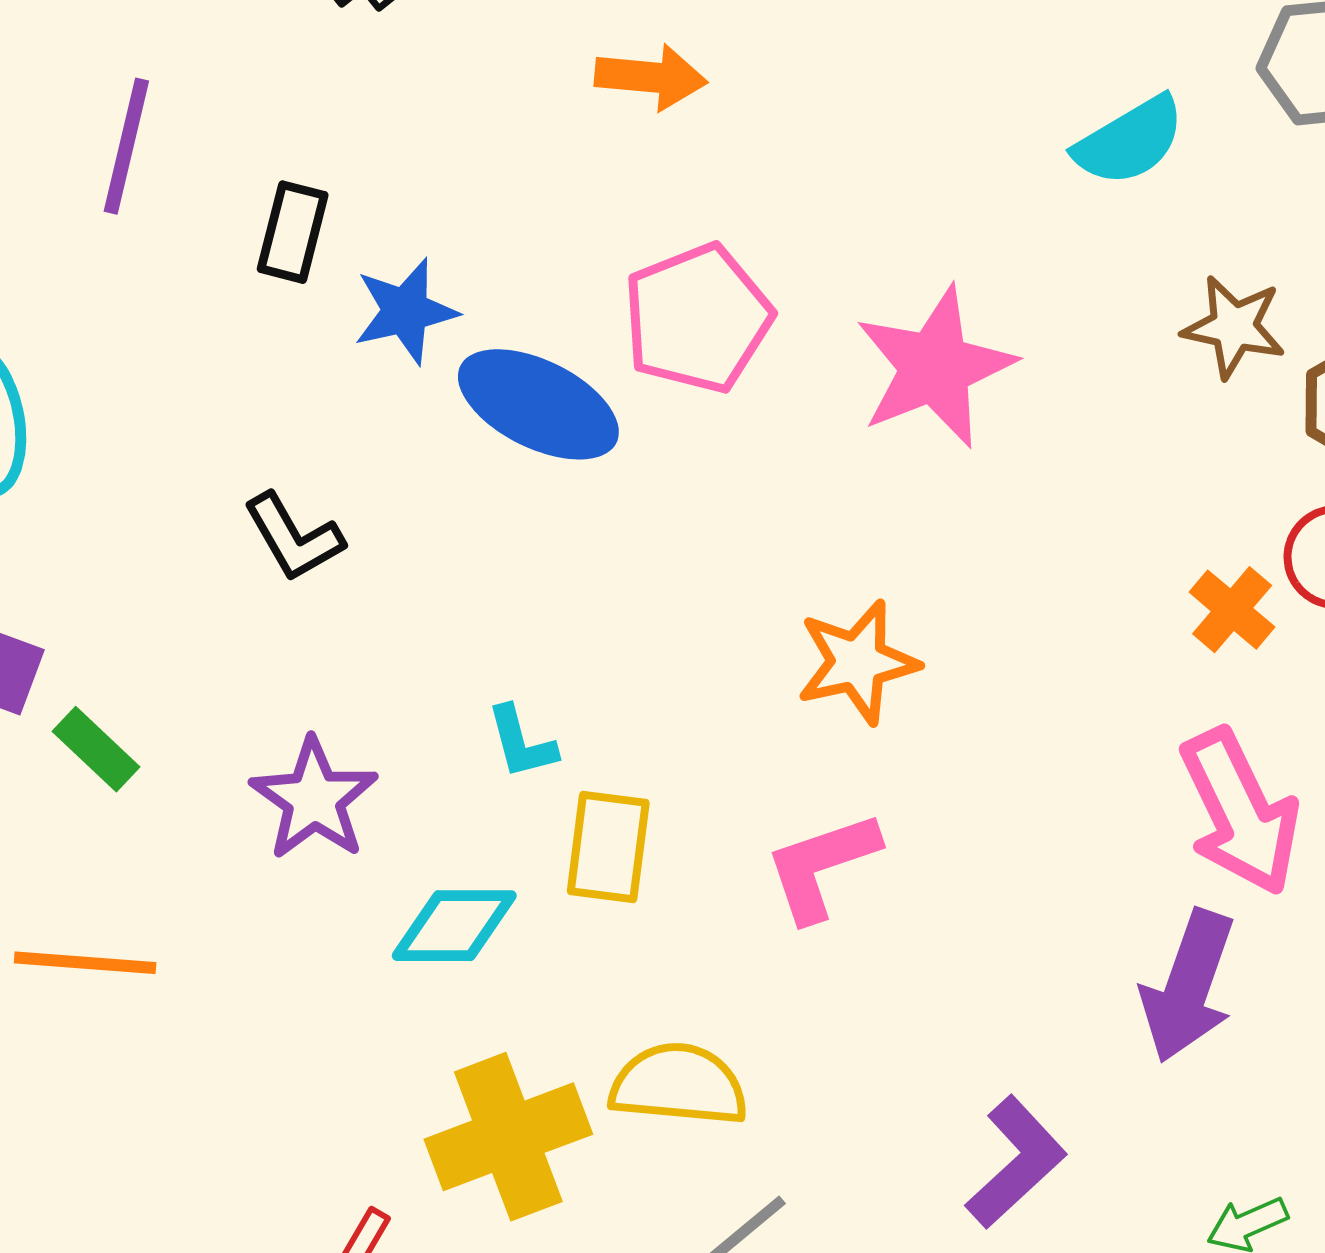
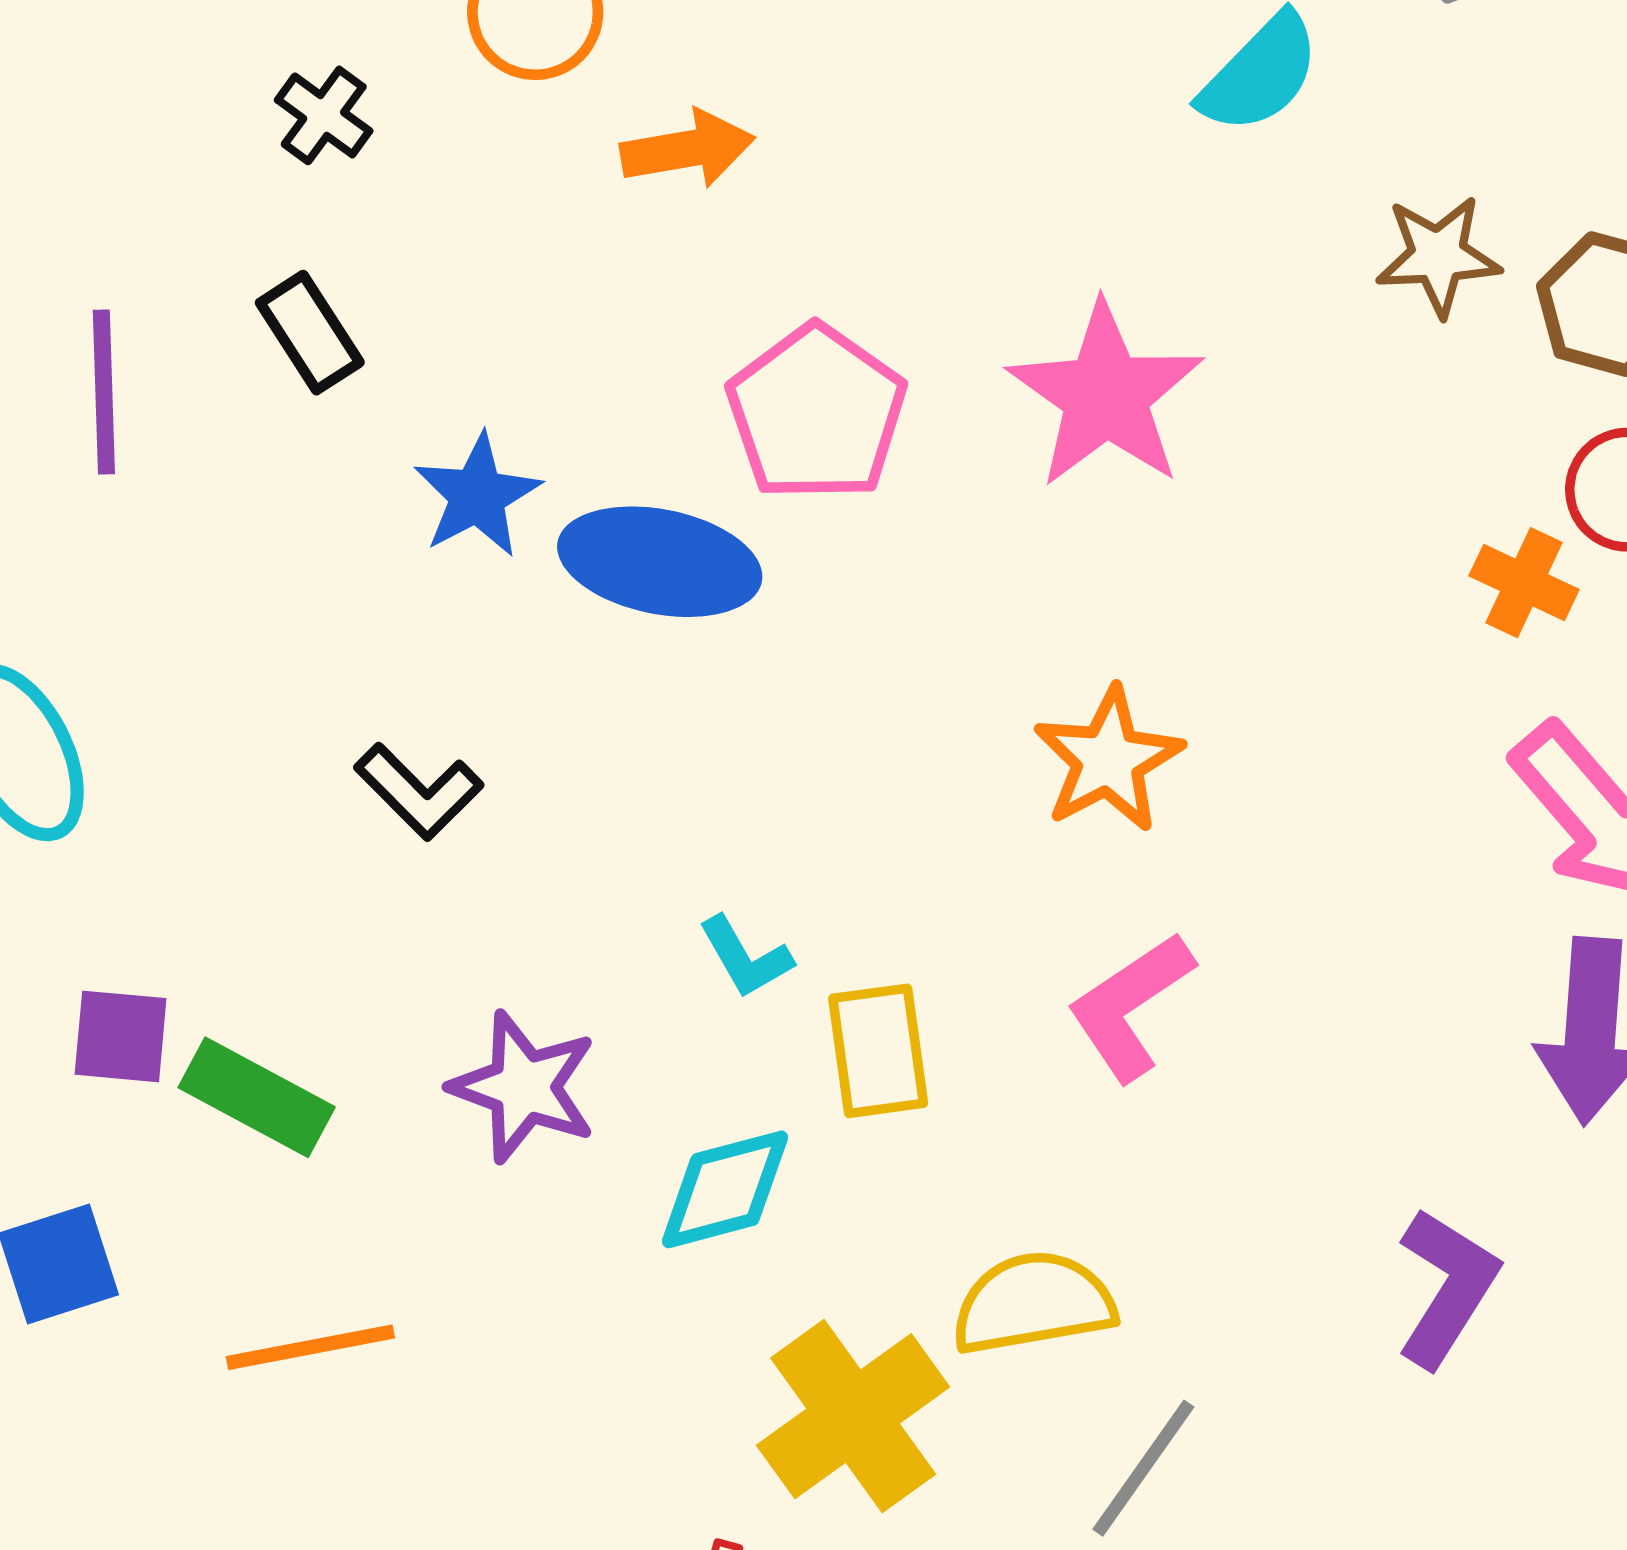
black rectangle: (293, 232) -> (310, 333), moved, turned -32
green rectangle: (96, 749) -> (257, 1097), size x1.4

